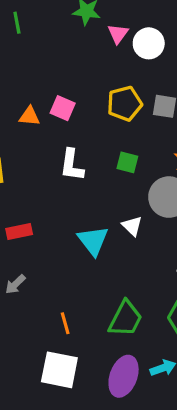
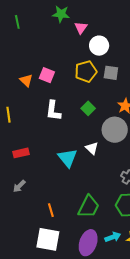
white circle: (149, 43) -> (99, 46), moved
orange triangle: (29, 116) -> (26, 80), turned 40
green square: (127, 162) -> (88, 108), turned 32

